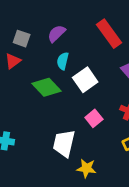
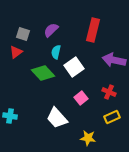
red rectangle: (109, 34) -> (93, 30), turned 50
white trapezoid: (64, 143) -> (57, 118), turned -55
yellow star: (86, 168) -> (88, 138), moved

